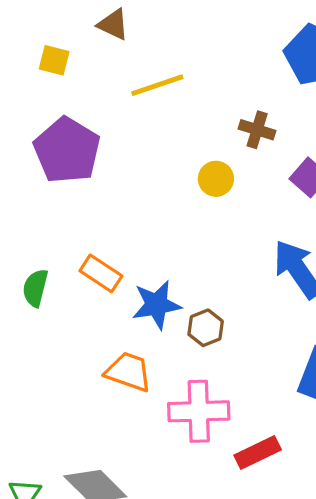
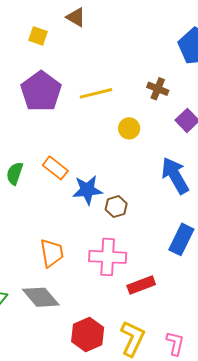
yellow line: (157, 85) -> (96, 93), moved
yellow circle: (216, 179) -> (129, 128), moved
orange trapezoid: (128, 372) -> (52, 253), moved, turned 56

